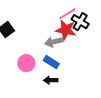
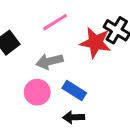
pink line: (67, 14) -> (55, 22), moved
gray arrow: (54, 42) -> (49, 61), moved

